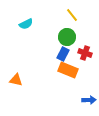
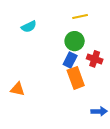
yellow line: (72, 15) -> (80, 17), turned -64
orange rectangle: (68, 70) -> (76, 78), turned 48

